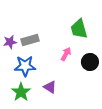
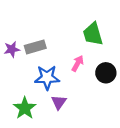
blue star: (25, 66) -> (47, 78), moved
purple triangle: (50, 87) -> (59, 102), turned 32

